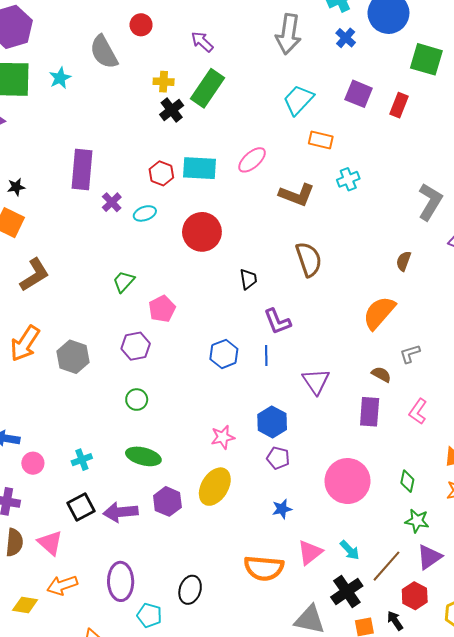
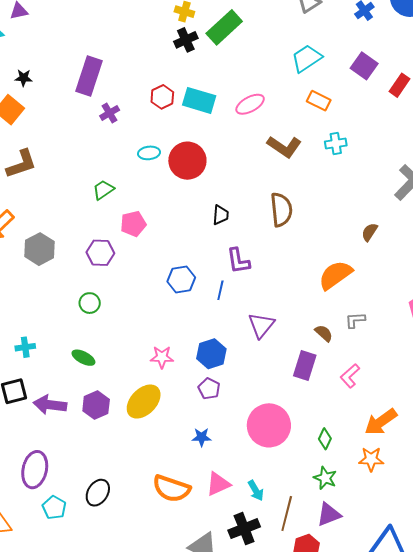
cyan ellipse: (145, 213) -> (149, 153), moved
green ellipse: (143, 456) -> (83, 358), size x0.7
brown line: (386, 566) -> (287, 513), turned -40

